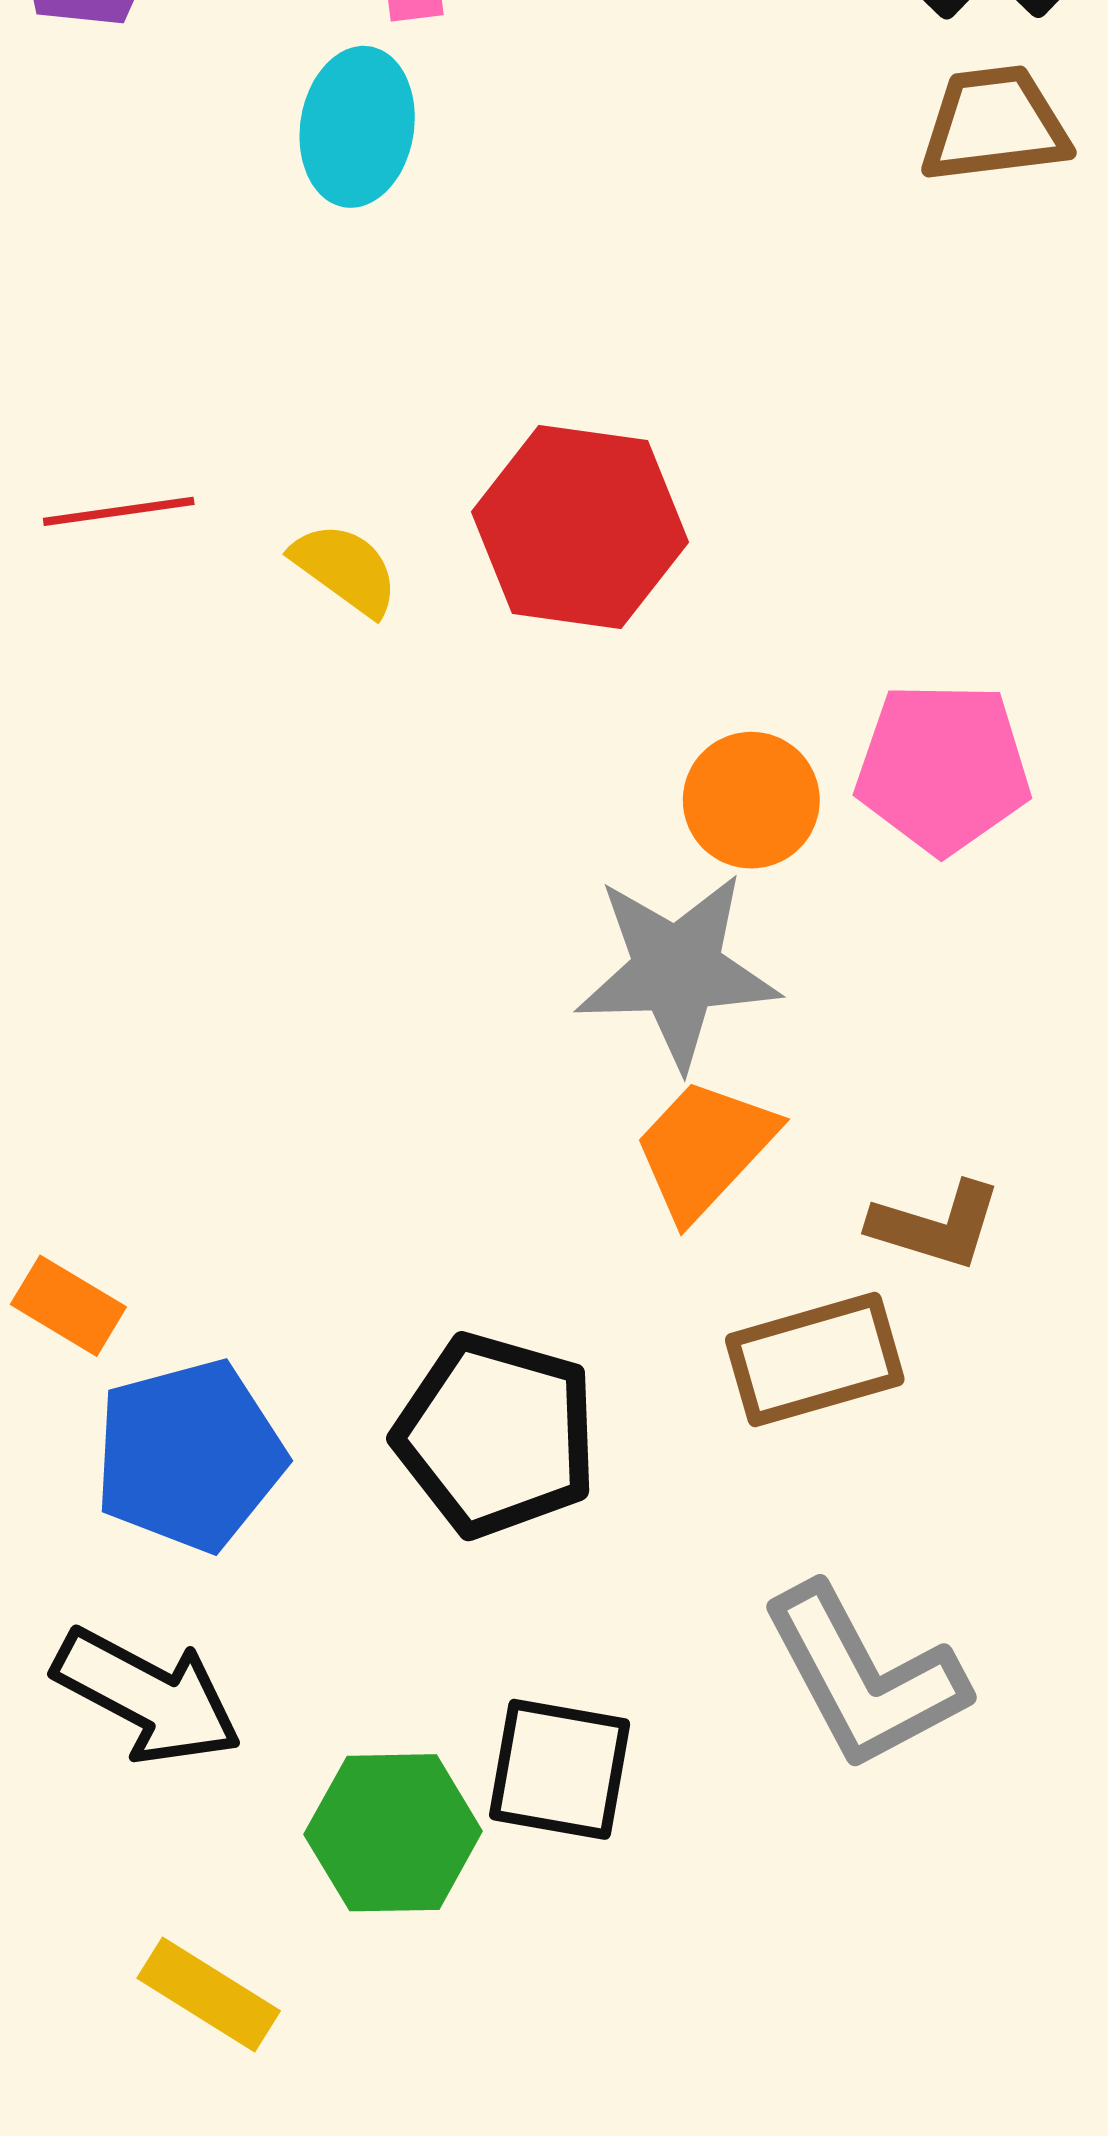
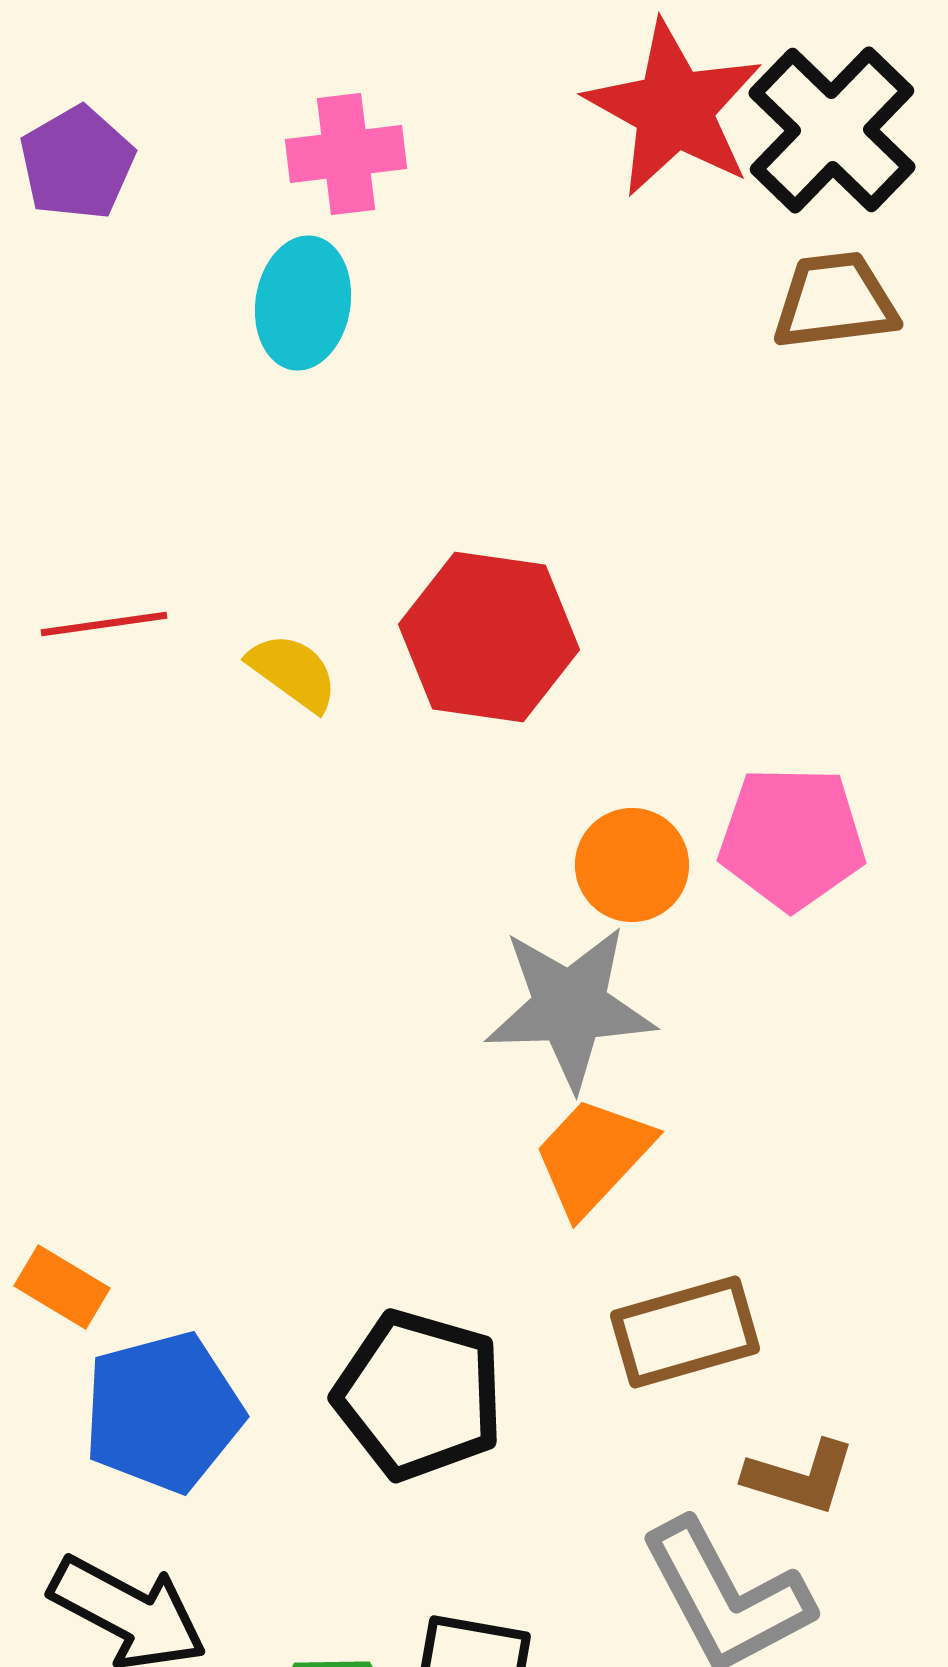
brown L-shape: (936, 1225) -> (800, 1477), moved

